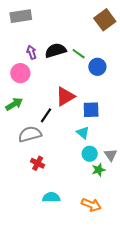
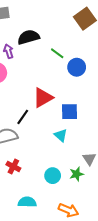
black semicircle: (56, 50) -> (29, 37), moved
cyan circle: (90, 154) -> (53, 176), moved

